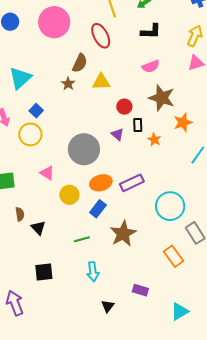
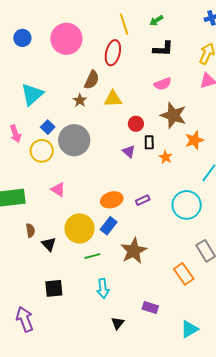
red ellipse: (101, 36) -> (113, 53), turned 40
gray circle: (84, 149) -> (74, 140), moved
purple rectangle: (132, 183) -> (143, 200), size x0.6
yellow circle: (69, 195) -> (80, 228), moved, size x1.5
cyan circle: (170, 206) -> (187, 205), moved

